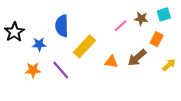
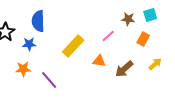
blue semicircle: (62, 26) -> (38, 21), moved
pink line: (121, 26) -> (108, 36), moved
brown arrow: (137, 58) -> (124, 69), moved
purple line: (61, 70) -> (49, 80), moved

